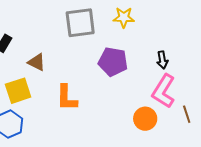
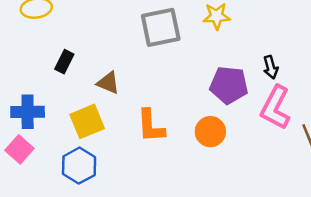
purple pentagon: (113, 62) -> (229, 85), moved
orange circle: (145, 119) -> (210, 132), moved

